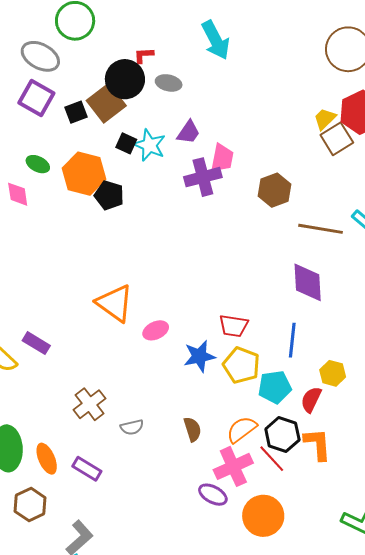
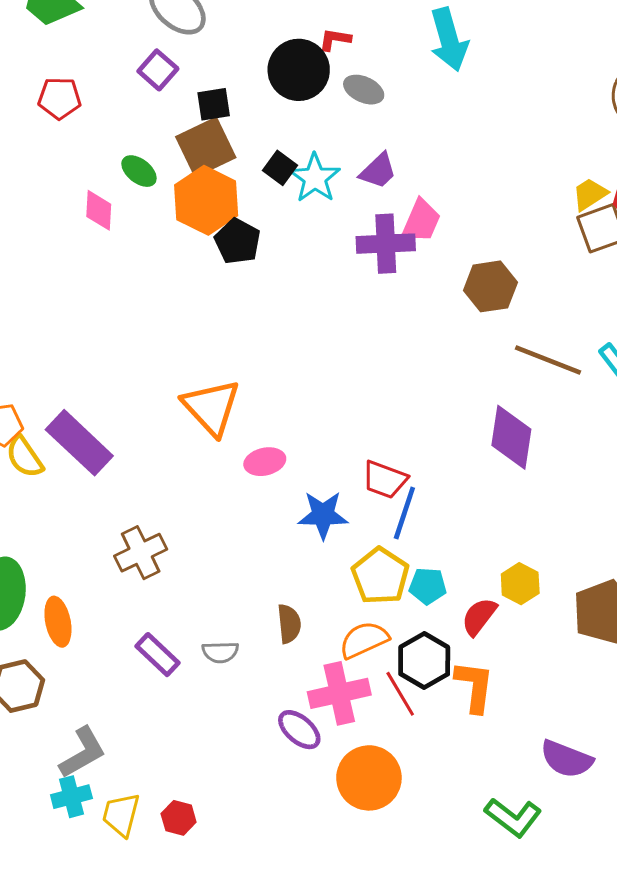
purple square: (36, 98) -> (158, 70), size x0.7
brown square: (106, 103) -> (206, 147), moved
blue line: (292, 340) -> (404, 513), moved
purple rectangle: (36, 343) -> (79, 443), size x1.6
yellow pentagon: (241, 365) -> (380, 576), moved
cyan pentagon: (275, 387) -> (428, 586), size x0.7
gray semicircle: (132, 427) -> (220, 652), moved
purple rectangle: (87, 469) -> (158, 655), moved

